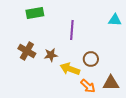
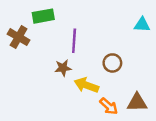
purple line: (72, 30) -> (74, 41), moved
brown cross: (27, 51) -> (19, 37), moved
brown circle: (91, 59) -> (112, 63), moved

